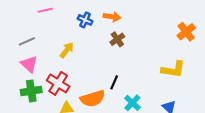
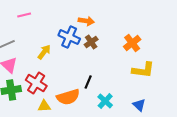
blue cross: (85, 20) -> (69, 37), moved, size x1.5
orange cross: (186, 32) -> (132, 43), moved

